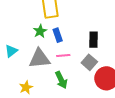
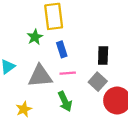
green star: (40, 31) -> (35, 37), moved

